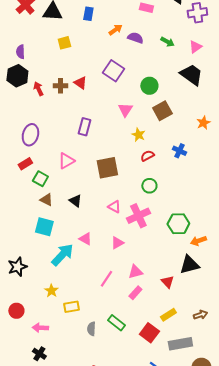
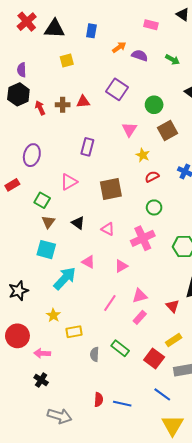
red triangle: (80, 83) -> (83, 102), turned -40
red rectangle: (25, 164) -> (12, 185), moved
brown triangle: (46, 200) -> (48, 222), turned 40
pink triangle: (114, 207) -> (108, 229), moved
red circle: (16, 311) -> (17, 336), size x1.5

